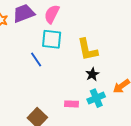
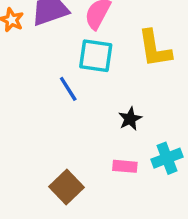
yellow L-shape: (88, 50) -> (155, 49), moved
black star: (92, 74) -> (130, 119), moved

